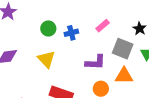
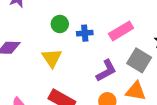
pink rectangle: (103, 26) -> (121, 31), size x1.5
purple L-shape: (95, 62) -> (106, 71), turned -40

